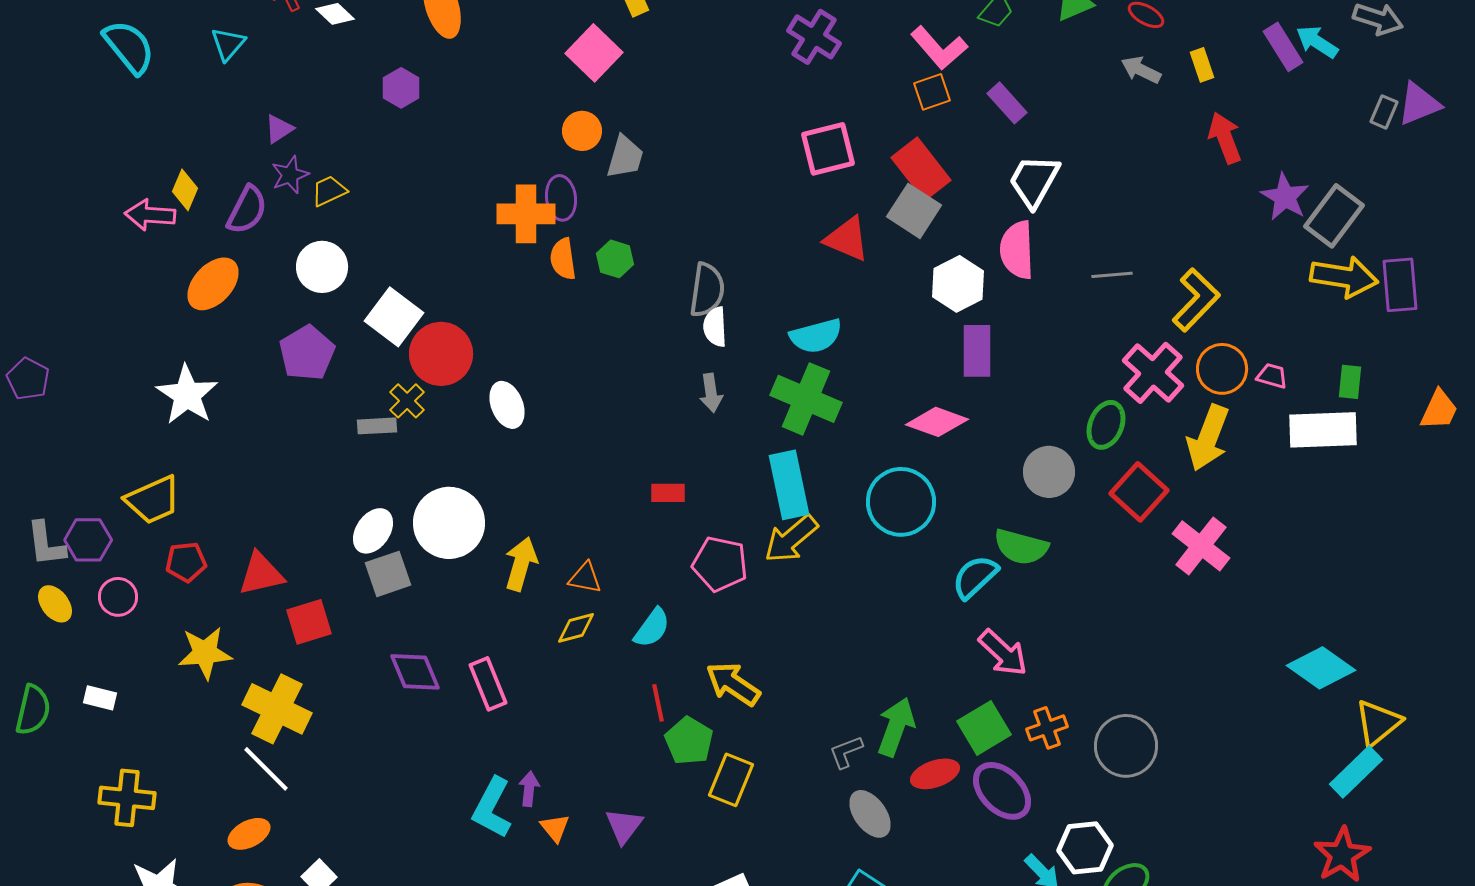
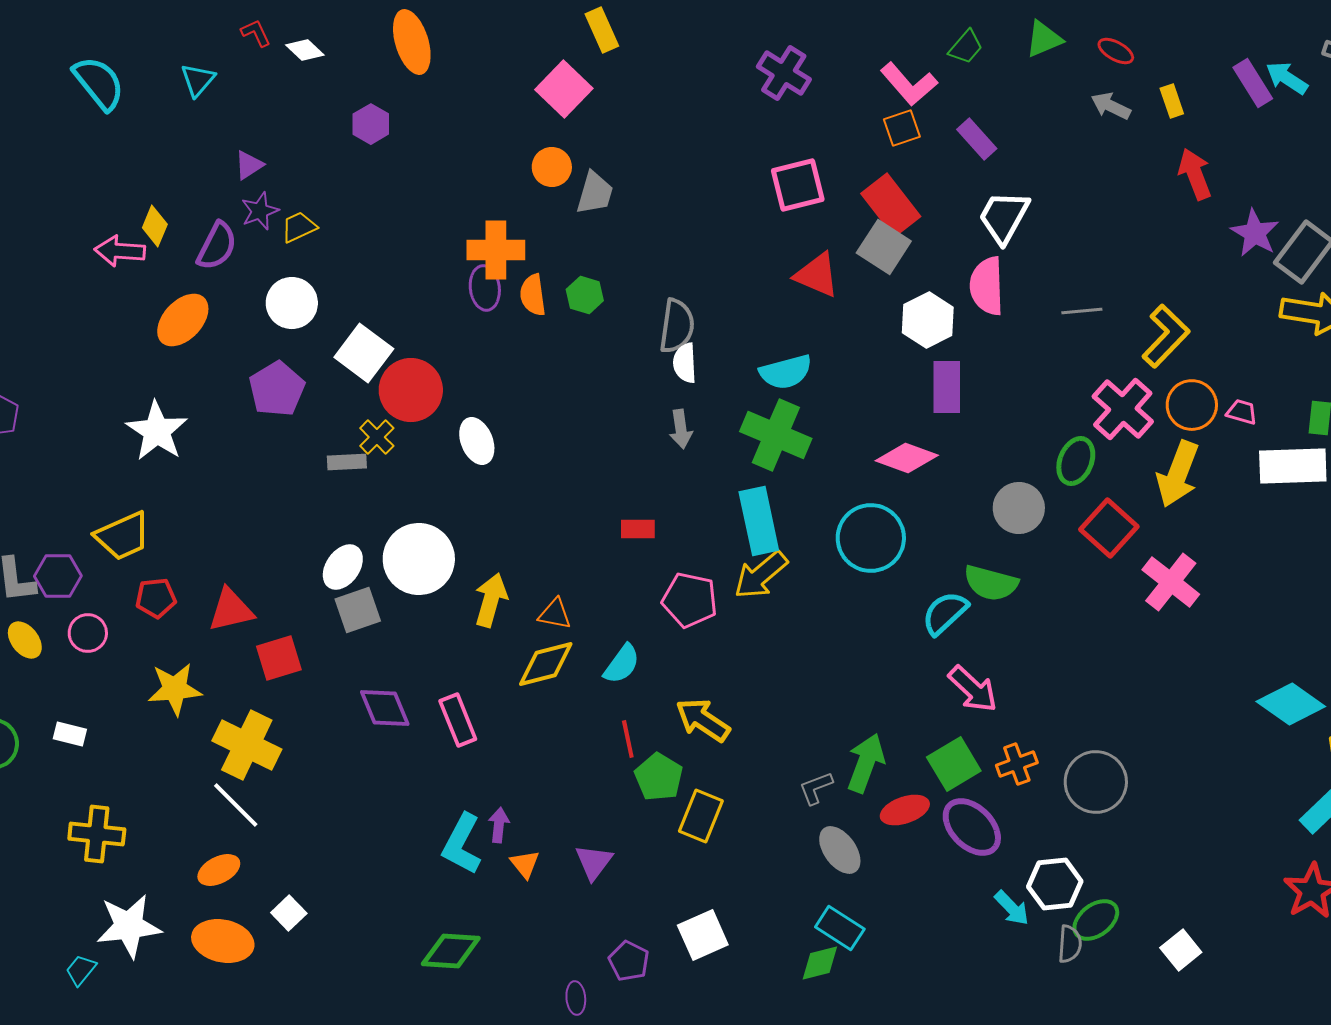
purple ellipse: (561, 198) -> (485, 288), moved
yellow diamond: (576, 628) -> (546, 664), size x1.5

